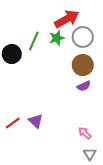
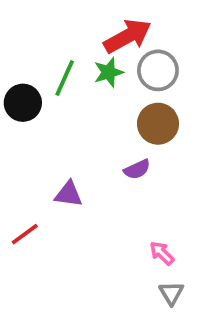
purple semicircle: (84, 86) -> (137, 169), moved
purple triangle: (36, 121) -> (69, 194), moved, turned -35

